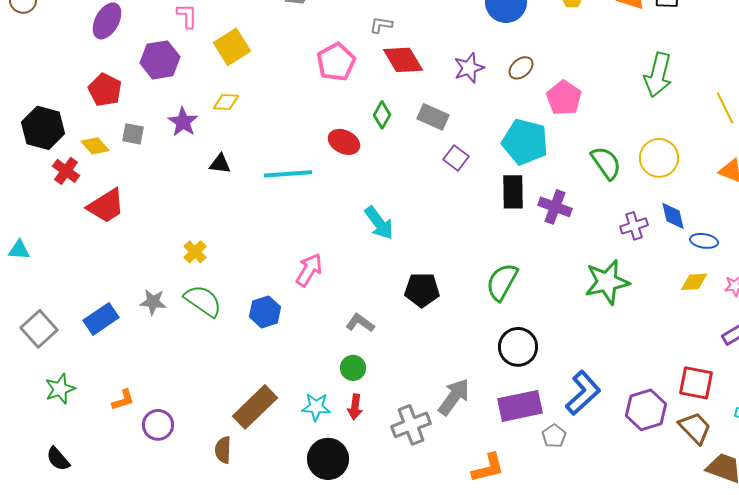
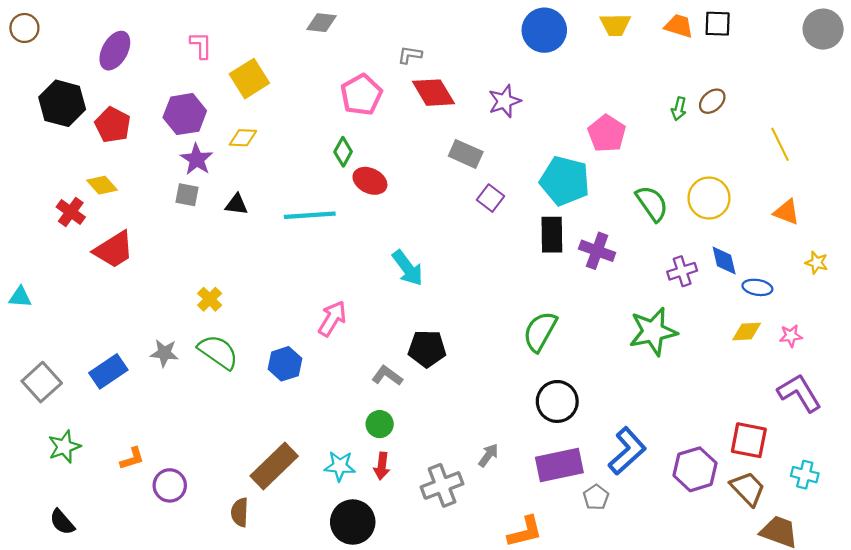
purple hexagon: (160, 60) -> (185, 114), moved
brown ellipse: (521, 68) -> (712, 101), moved
green arrow: (658, 75) -> (679, 109), moved, size x0.5
green diamond: (382, 115) -> (343, 152), moved
black hexagon: (43, 128) -> (62, 103), moved
gray square: (133, 134) -> (187, 195), moved
black pentagon: (422, 290) -> (427, 349), moved
gray arrow: (454, 397) -> (488, 455), size x0.6

